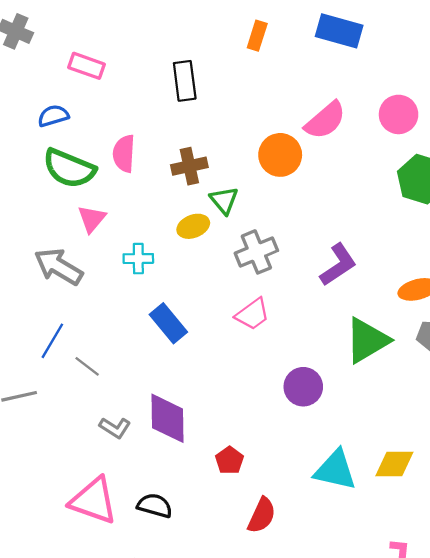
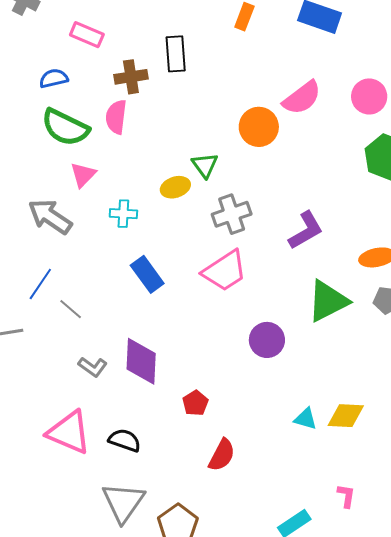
brown cross: (189, 166) -> (131, 77), moved
pink trapezoid: (253, 314) -> (225, 271), size x1.4
cyan triangle: (335, 470) -> (306, 419), moved, size x0.6

